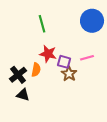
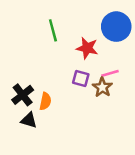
red star: (48, 54) -> (87, 48), moved
orange semicircle: (36, 70) -> (45, 101), moved
brown star: (69, 74) -> (102, 87), moved

